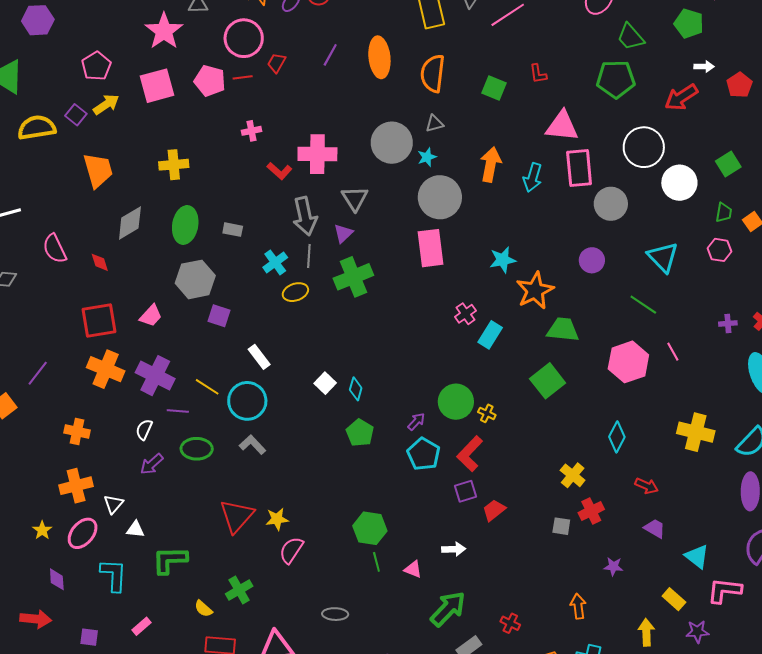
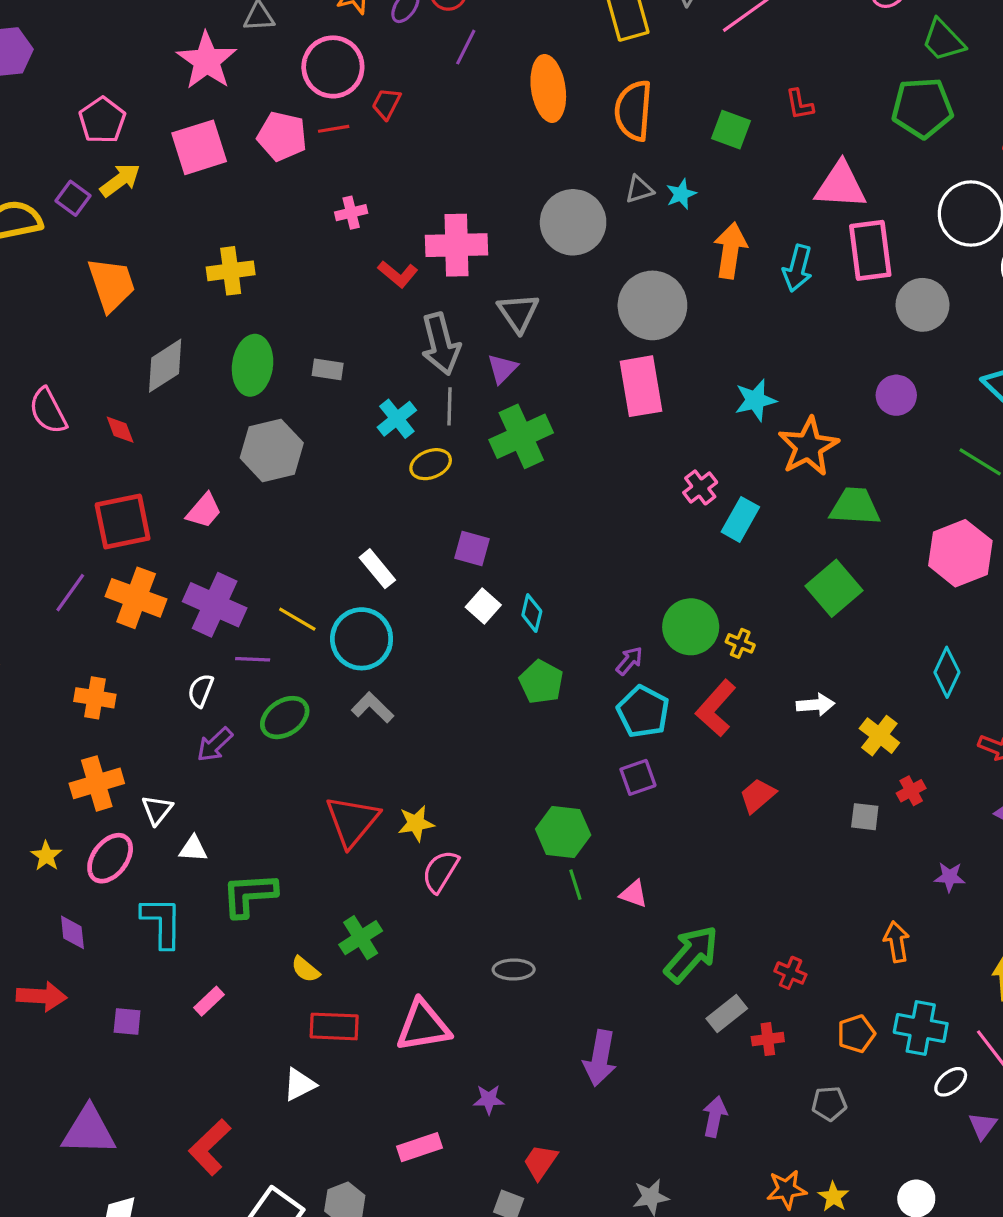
purple line: (330, 55) -> (466, 47), moved
cyan star: (427, 157) -> (681, 194), moved
purple square: (219, 316) -> (472, 548), moved
purple line: (38, 373) -> (70, 593), moved
green ellipse: (197, 449) -> (285, 718), turned -32
purple square: (465, 491) -> (638, 777), moved
red cross: (591, 511) -> (911, 791), size x0.7
white arrow: (454, 549) -> (816, 705), moved

